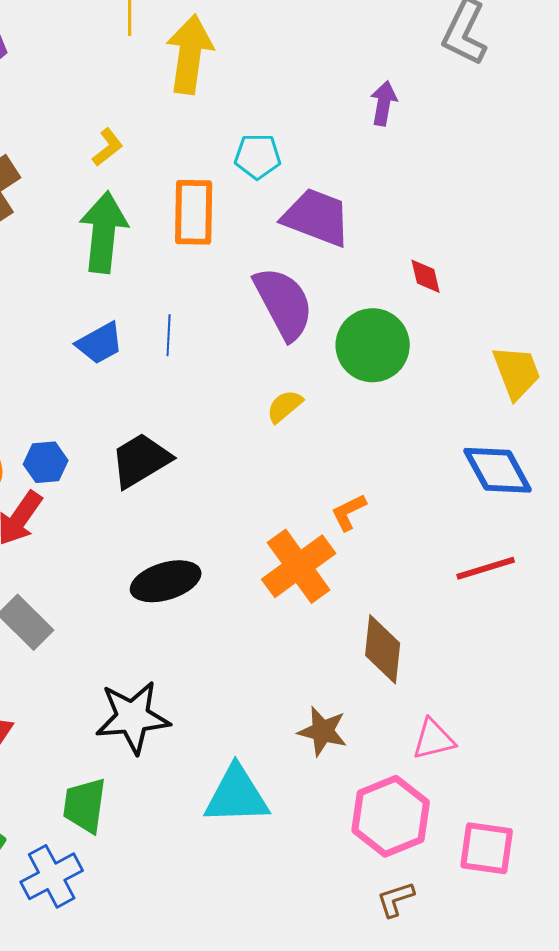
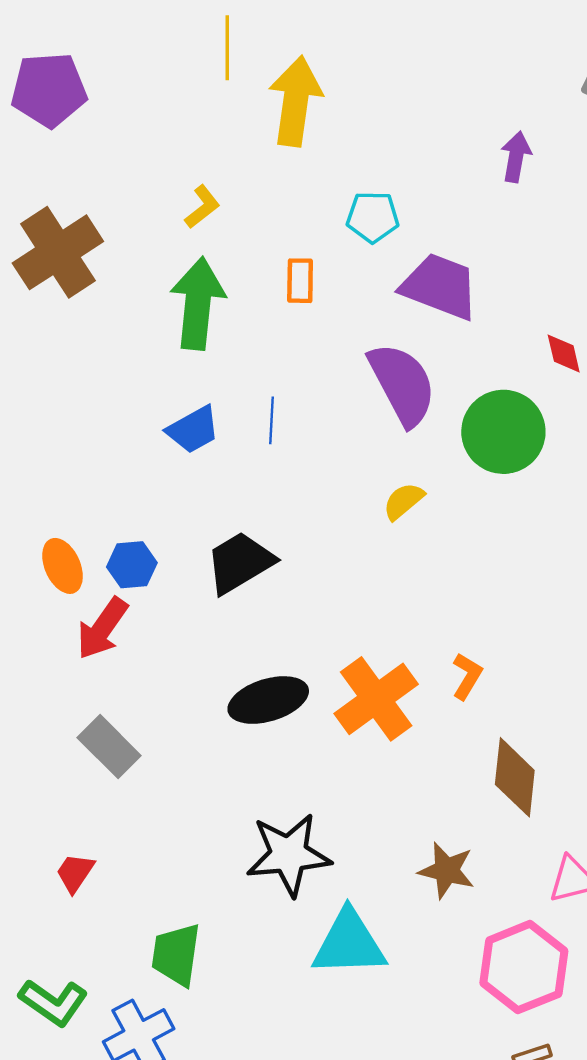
orange rectangle: (194, 212) -> (300, 281), size x0.6
orange L-shape: (349, 512) -> (467, 676), moved, turned 147
orange cross: (299, 566) -> (376, 699), moved
black star: (133, 717) -> (289, 855), moved

